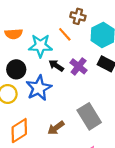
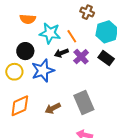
orange line: (65, 34) -> (72, 36), moved
black arrow: (56, 66) -> (61, 53), turned -64

